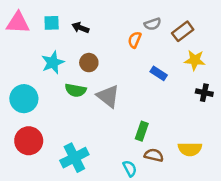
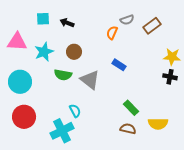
pink triangle: (18, 23) -> (17, 42), moved
yellow star: (195, 60) -> (172, 57), moved
blue rectangle: (159, 73) -> (119, 65), moved
green rectangle: (142, 131) -> (131, 108), moved, turned -63
cyan semicircle: (130, 168) -> (75, 111), moved

